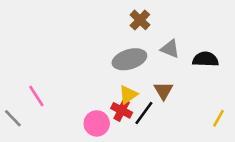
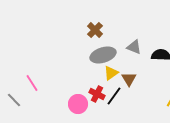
brown cross: (140, 20) -> (95, 30), moved
yellow triangle: (128, 95) -> (111, 73), moved

